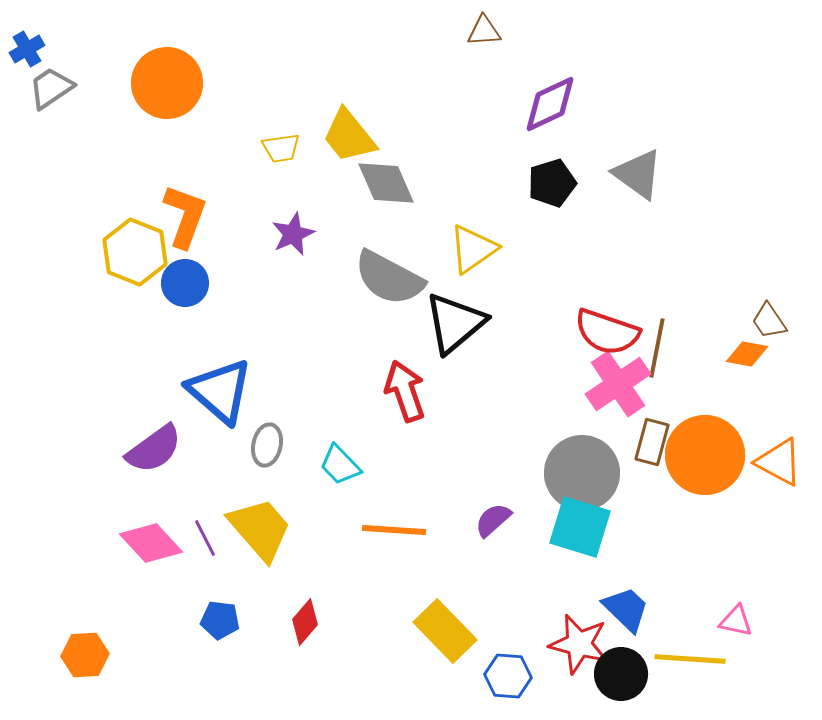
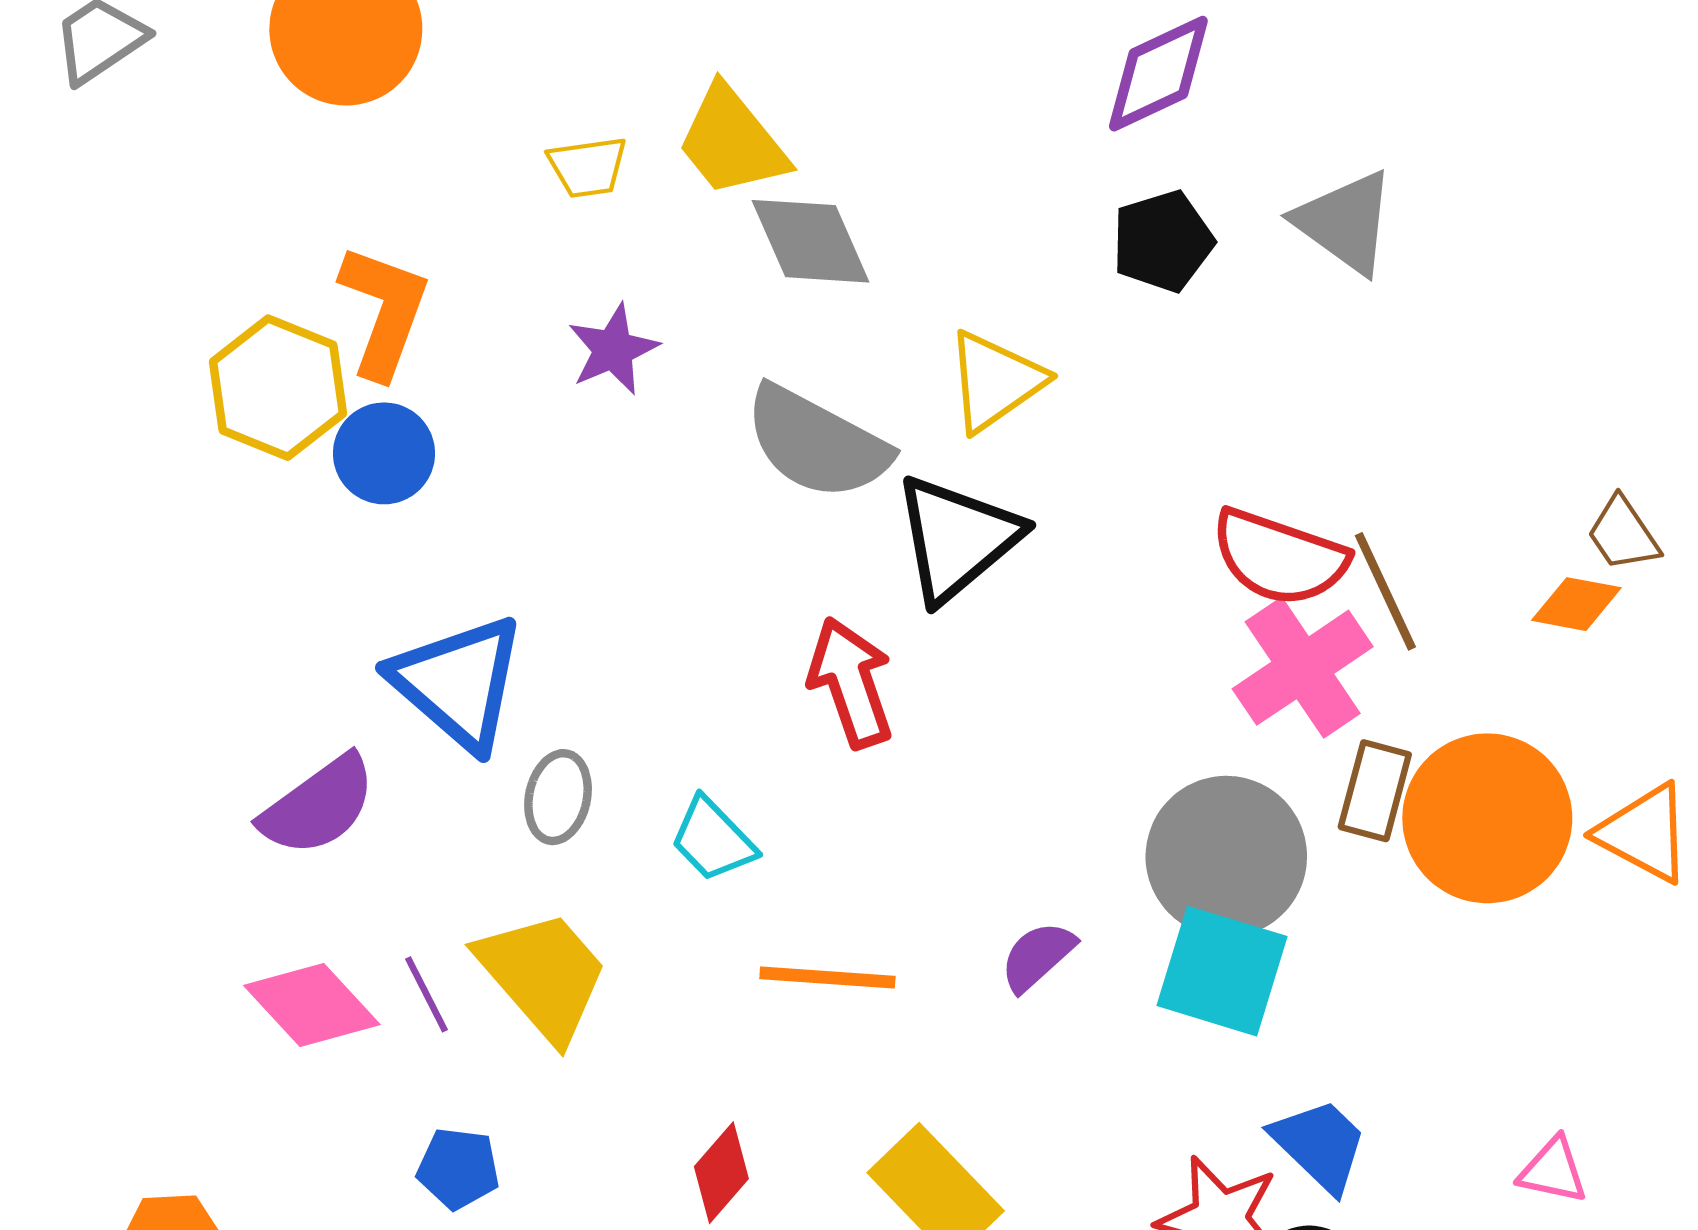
brown line: (657, 348) -> (1385, 591), turned -36
red diamond: (305, 622) -> (721, 1173), moved

